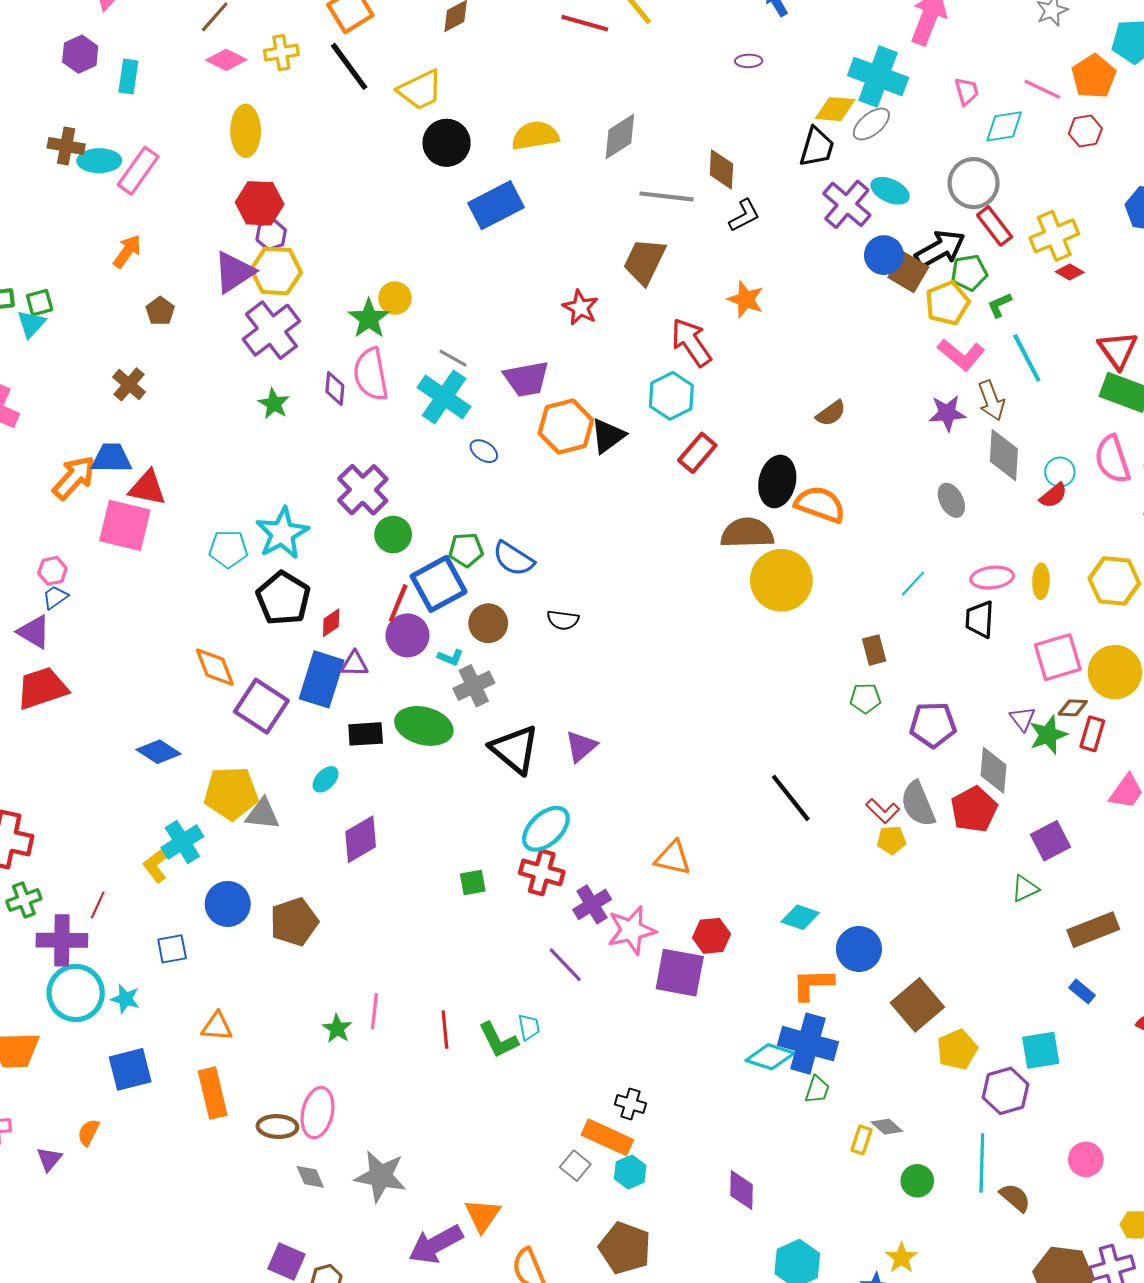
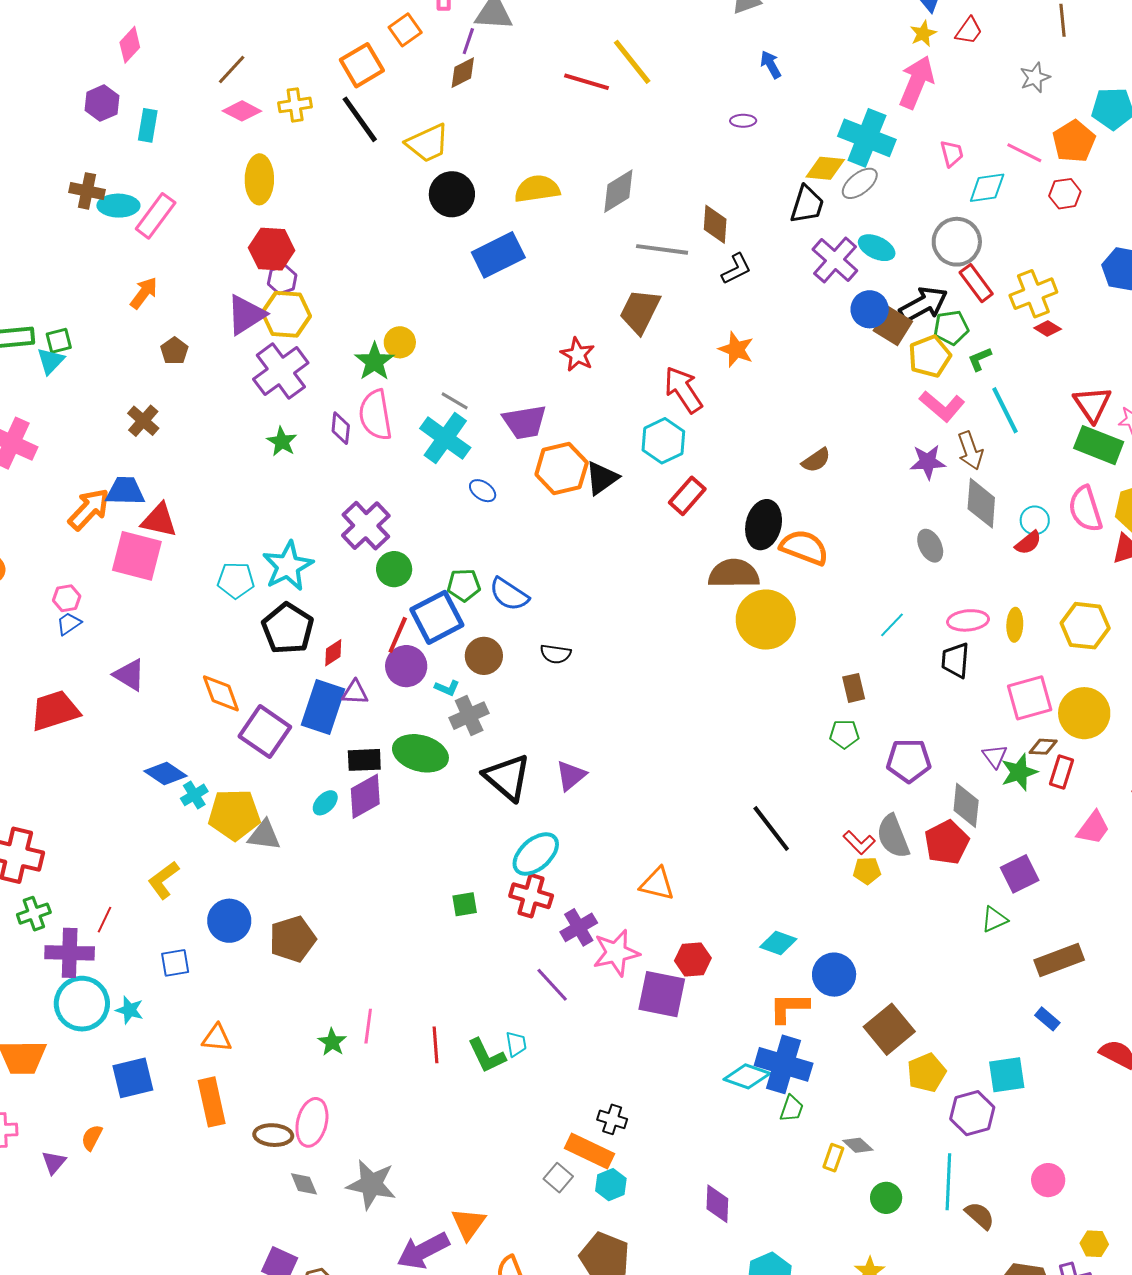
purple triangle: (34, 632) -> (129, 675), moved
purple diamond: (361, 839) -> (365, 796), moved
cyan cross: (182, 842) -> (194, 795), moved, size x0.7

